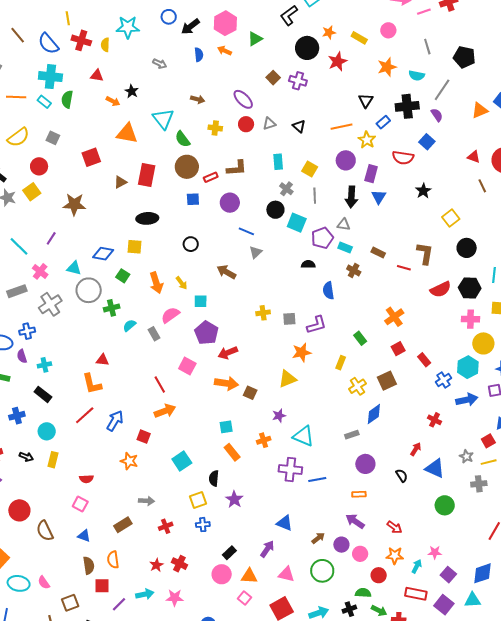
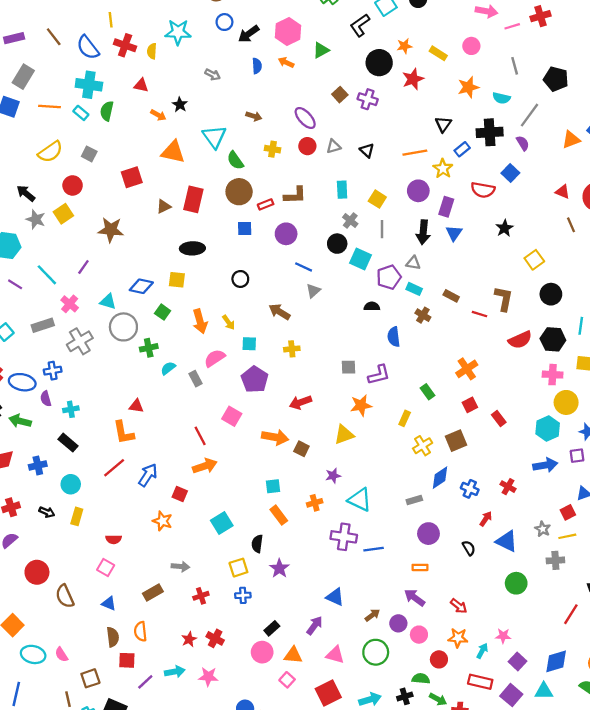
yellow cross: (263, 313) -> (292, 349), moved
red arrow: (228, 353) -> (300, 402), moved
blue cross: (443, 380) -> (470, 489), moved, turned -35

